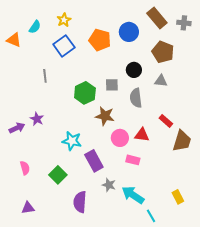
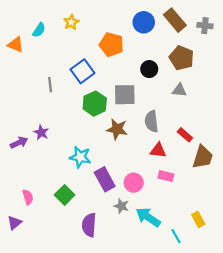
blue circle: (129, 32) -> (144, 22), moved
blue square: (64, 46) -> (82, 71), moved
black circle: (134, 70) -> (149, 69), moved
gray square: (112, 85) -> (125, 95), size x1.5
gray semicircle: (136, 98) -> (151, 121), moved
pink circle: (120, 138) -> (134, 183), moved
pink rectangle: (133, 160) -> (166, 176), moved
pink semicircle: (25, 168) -> (28, 197), moved
purple triangle: (28, 208) -> (14, 223), moved, turned -32
cyan line: (151, 216) -> (176, 236), moved

